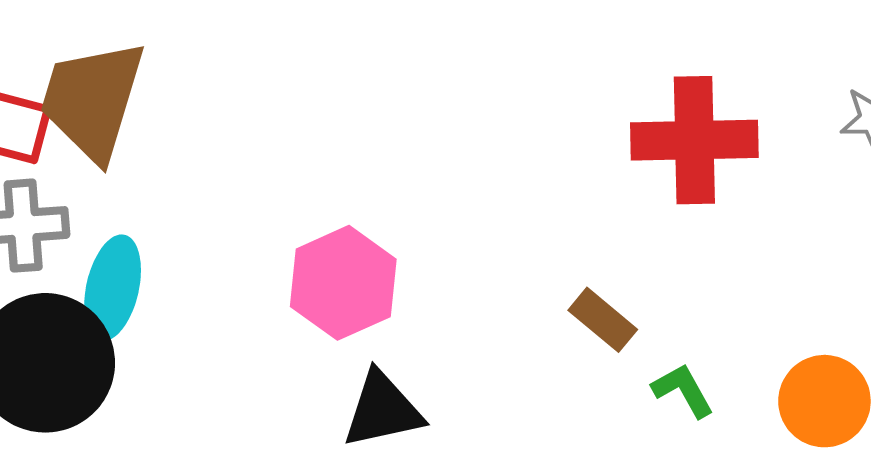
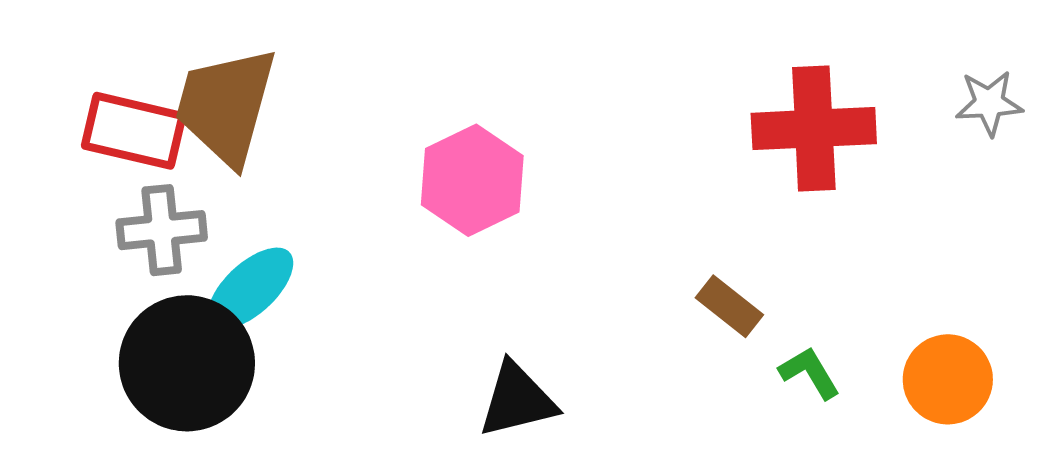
pink hexagon: (343, 283) -> (472, 180), moved
cyan ellipse: (113, 288) -> (251, 288), turned 36

